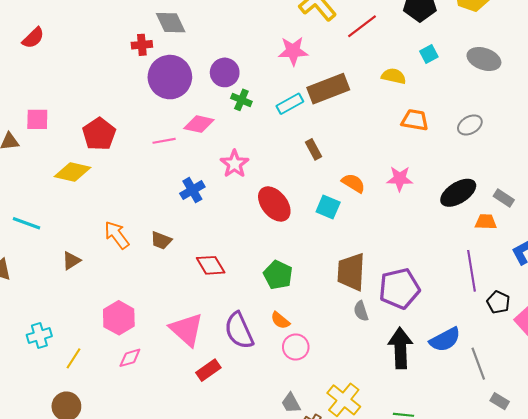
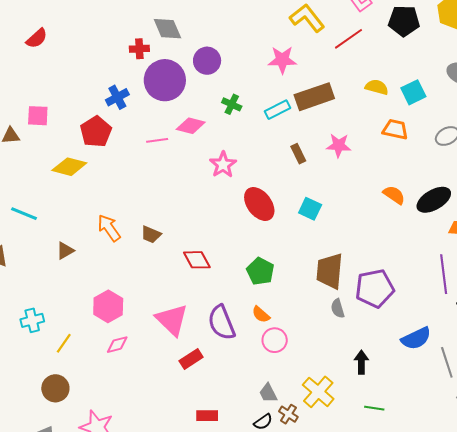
cyan square: (429, 54) -> (413, 92), moved, size x1.4
purple circle: (225, 72) -> (207, 61), moved
pink star: (400, 179) -> (339, 145), moved
orange semicircle: (353, 183) -> (394, 195), moved
blue cross: (192, 190) -> (117, 97), moved
black arrow: (400, 348) -> (361, 362), moved, size x0.6

